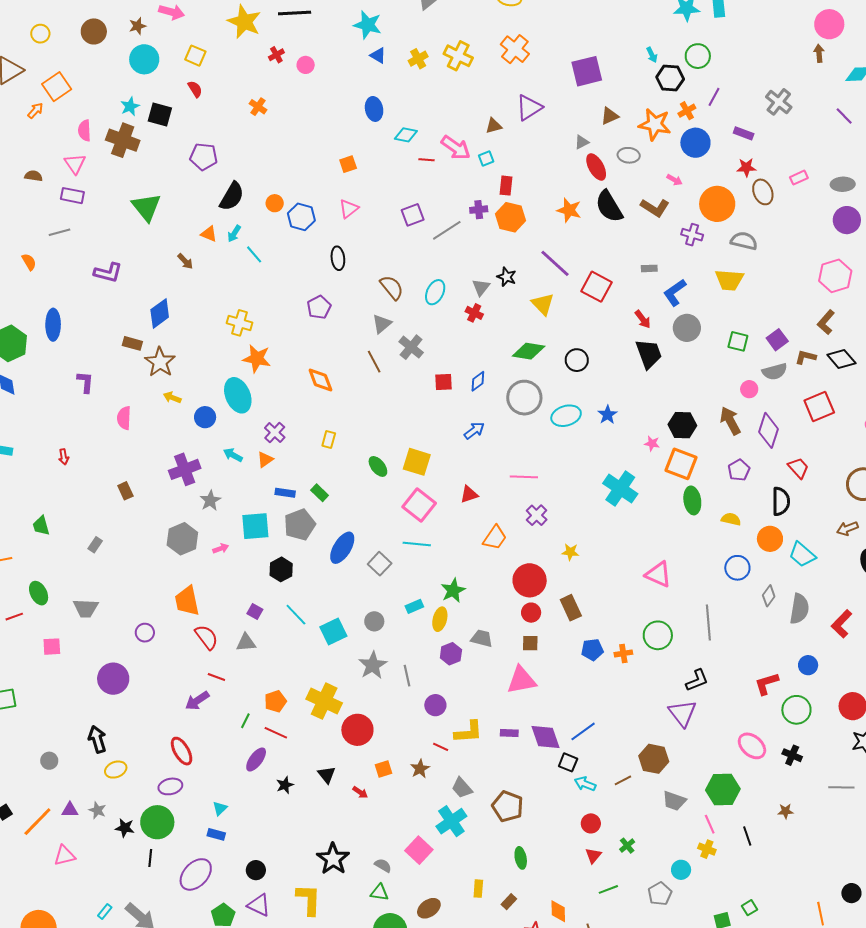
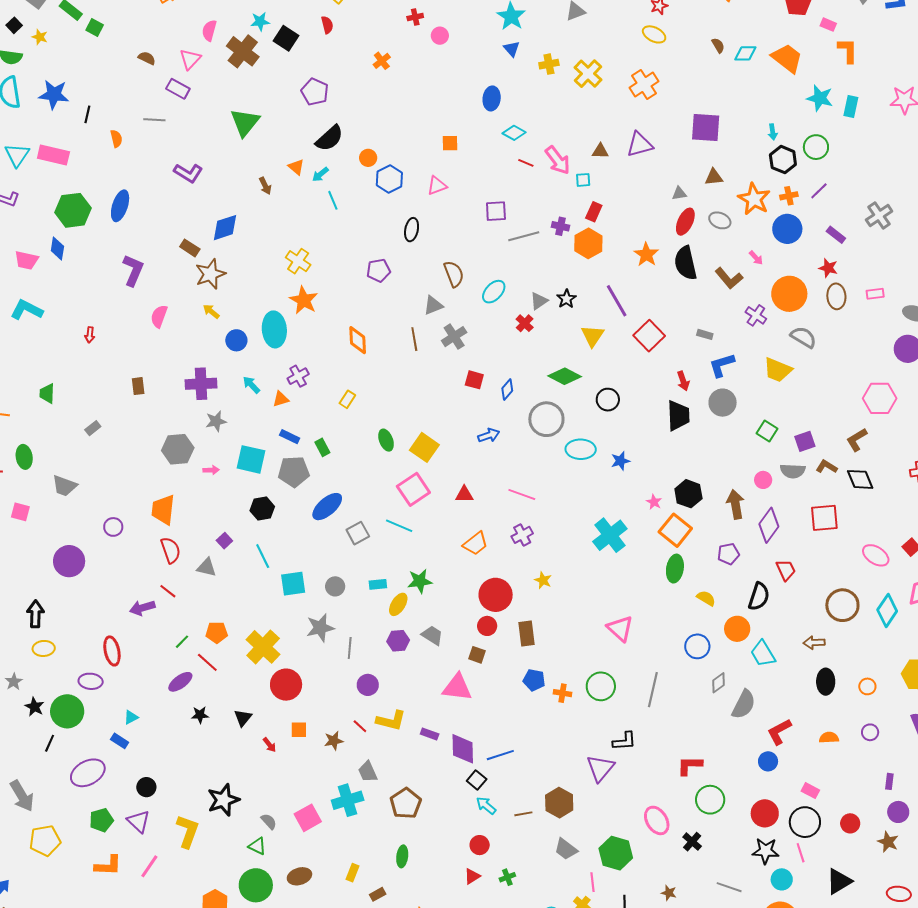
red ellipse: (596, 167) -> (685, 222), turned 36
blue diamond: (478, 381) -> (507, 389), turned -30
purple L-shape: (85, 382) -> (133, 270), size x1.4
blue circle: (808, 665) -> (768, 761), moved

